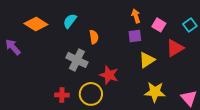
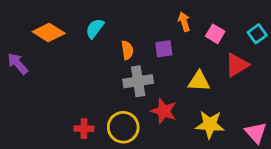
purple square: (135, 36) -> (164, 49), moved
gray cross: (77, 60) -> (138, 81), moved, turned -35
yellow triangle: (147, 60) -> (199, 81), turned 36
red star: (109, 75) -> (164, 111), moved

